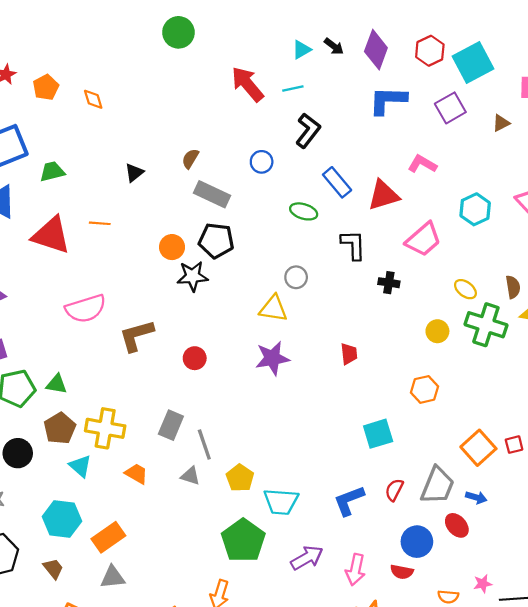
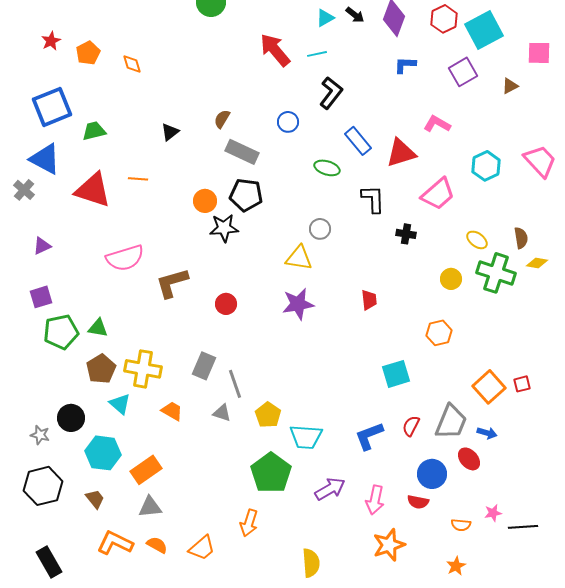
blue L-shape: (388, 100) -> (405, 65), size x0.6
black circle: (18, 453) -> (71, 418), moved

